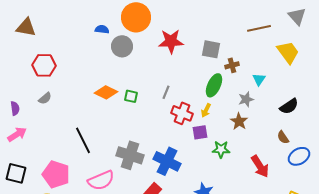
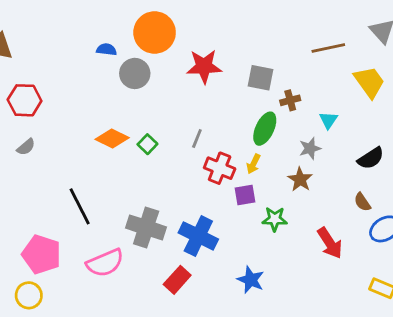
green square: (131, 96) -> (147, 144), turned 32

